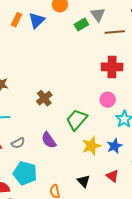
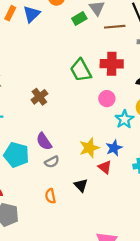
green trapezoid: (77, 120) -> (81, 70), moved, turned -70
gray semicircle: (18, 143) -> (52, 162), moved
cyan pentagon: (25, 173) -> (16, 155), moved
red triangle: (112, 176) -> (105, 167), moved

